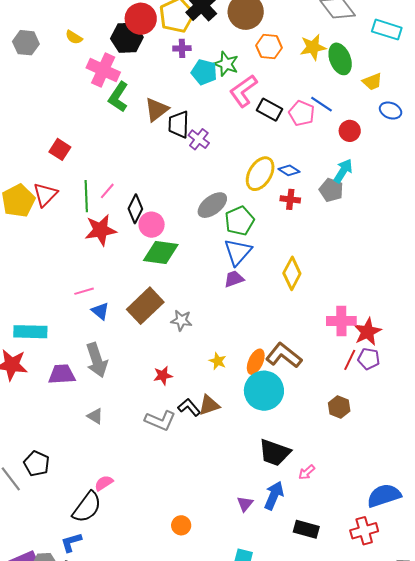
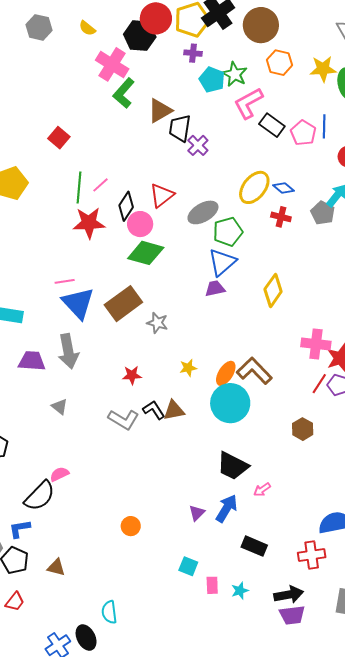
blue line: (321, 104) -> (324, 126), turned 50
red triangle: (45, 195) -> (162, 195), moved
blue triangle: (100, 311) -> (78, 303), size x1.8
yellow star: (218, 361) -> (188, 368), turned 30

